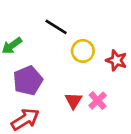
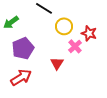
pink cross: (98, 101) -> (75, 46), moved

